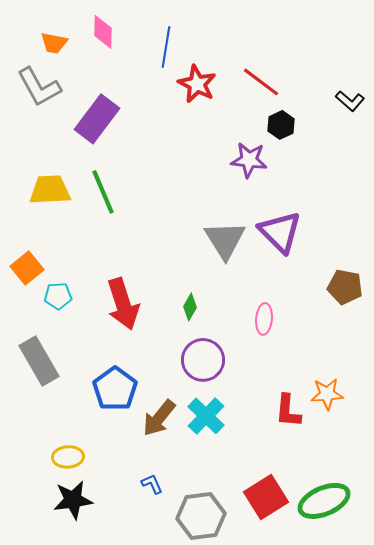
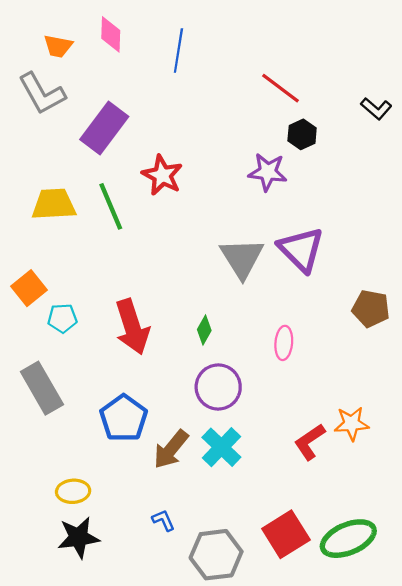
red star: (197, 84) -> (162, 175), moved
red L-shape: (288, 411) -> (310, 442), turned 51

